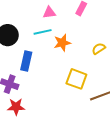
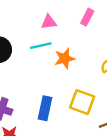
blue rectangle: (26, 61) -> (45, 108), moved

